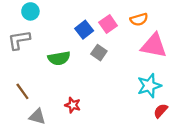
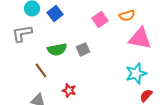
blue square: (84, 30) -> (55, 13), moved
gray square: (99, 53) -> (83, 49), moved, turned 32
brown line: (22, 91) -> (41, 70), moved

